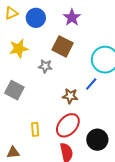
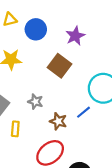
gray star: (45, 66) -> (35, 102), moved
yellow rectangle: (35, 129) -> (15, 129), moved

